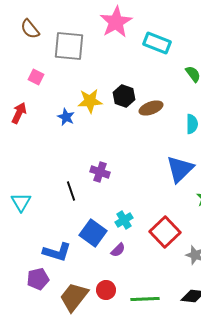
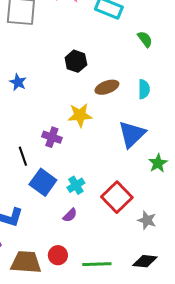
yellow star: (90, 101) -> (80, 115), moved
brown ellipse: (151, 108) -> (107, 87), moved
blue square: (93, 233) -> (43, 182), moved
brown trapezoid: (74, 297) -> (26, 262), turned 56

